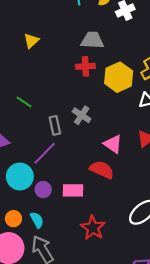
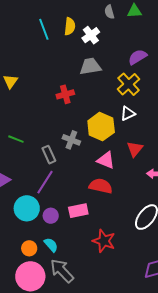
gray trapezoid: (92, 40) -> (90, 66), moved
yellow hexagon: (119, 77) -> (101, 127), moved

